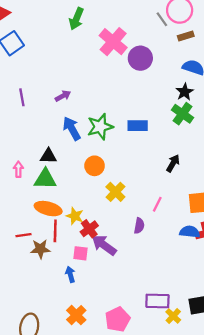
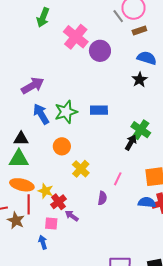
purple arrow: (63, 96) -> (33, 86), size x1.6
green cross: (183, 114) -> (141, 130), moved
purple arrow: (104, 245) -> (72, 216), size x0.6
brown star: (40, 249) -> (16, 220), turned 30

